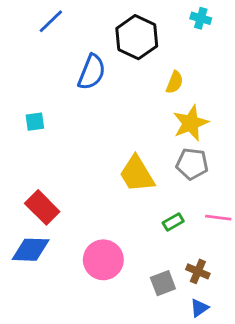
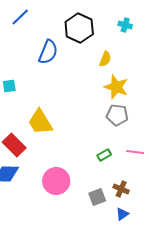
cyan cross: (201, 18) -> (125, 25), moved
yellow star: (191, 123) -> (116, 87), turned -30
yellow trapezoid: (137, 174) -> (40, 122), moved

